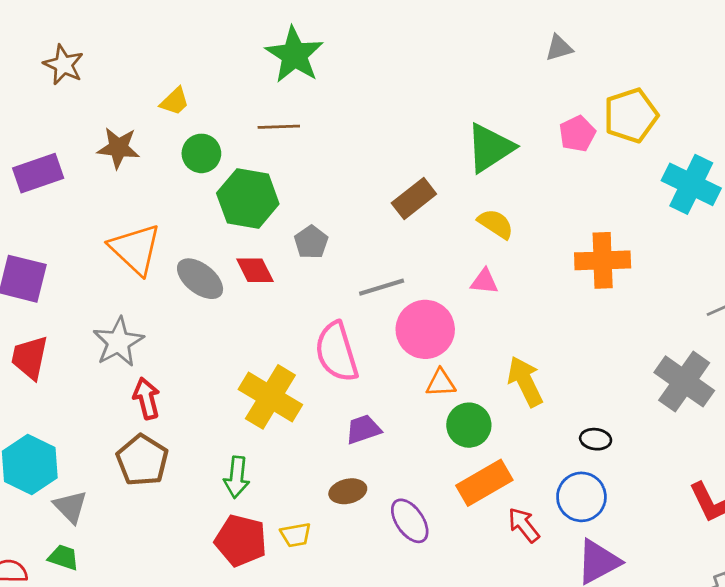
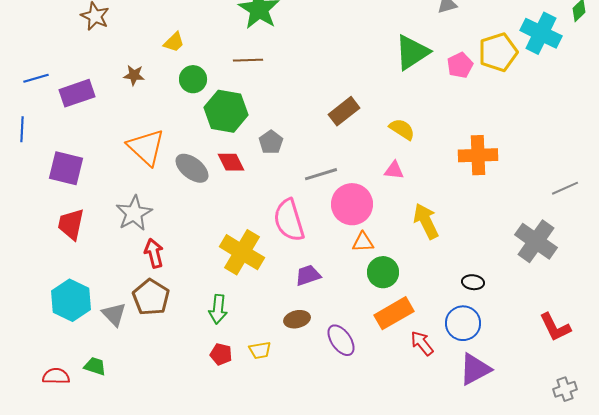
brown star: (118, 148) -> (134, 75), size x0.7
green triangle: (490, 148) -> (412, 52), moved
cyan cross: (691, 184) -> (541, 33), moved
yellow arrow: (525, 381) -> (426, 221), moved
gray triangle: (71, 507) -> (114, 314), moved
red pentagon: (241, 541) -> (221, 354), size x0.6

